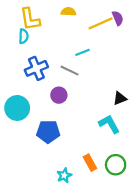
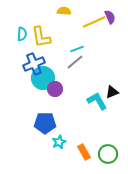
yellow L-shape: (30, 19) -> (41, 37), moved
gray line: (70, 71) -> (75, 62), moved, turned -66
cyan circle: (17, 108) -> (43, 78), moved
cyan L-shape: (109, 124) -> (97, 101), moved
cyan star: (64, 175) -> (59, 142), moved

